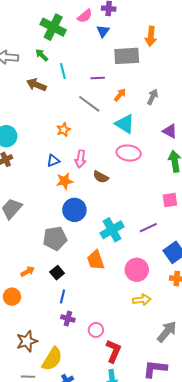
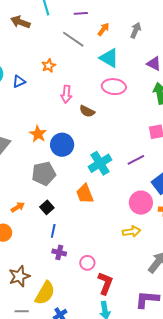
blue triangle: (53, 161) -> (19, 81), moved
orange star: (65, 181) -> (38, 134), moved, turned -30
pink circle: (137, 270) -> (141, 203), moved

